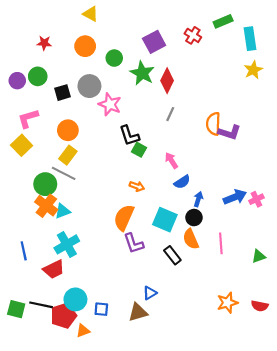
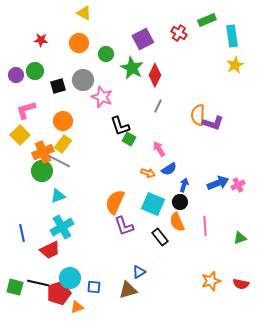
orange arrow: (137, 186) -> (148, 173), moved
orange cross: (46, 206) -> (43, 152), moved, turned 30

